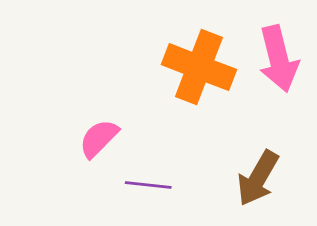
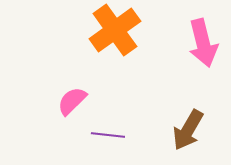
orange cross: (199, 67) -> (115, 30), moved, turned 33

